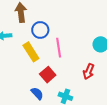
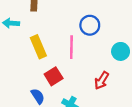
blue circle: (40, 30) -> (90, 25), moved

